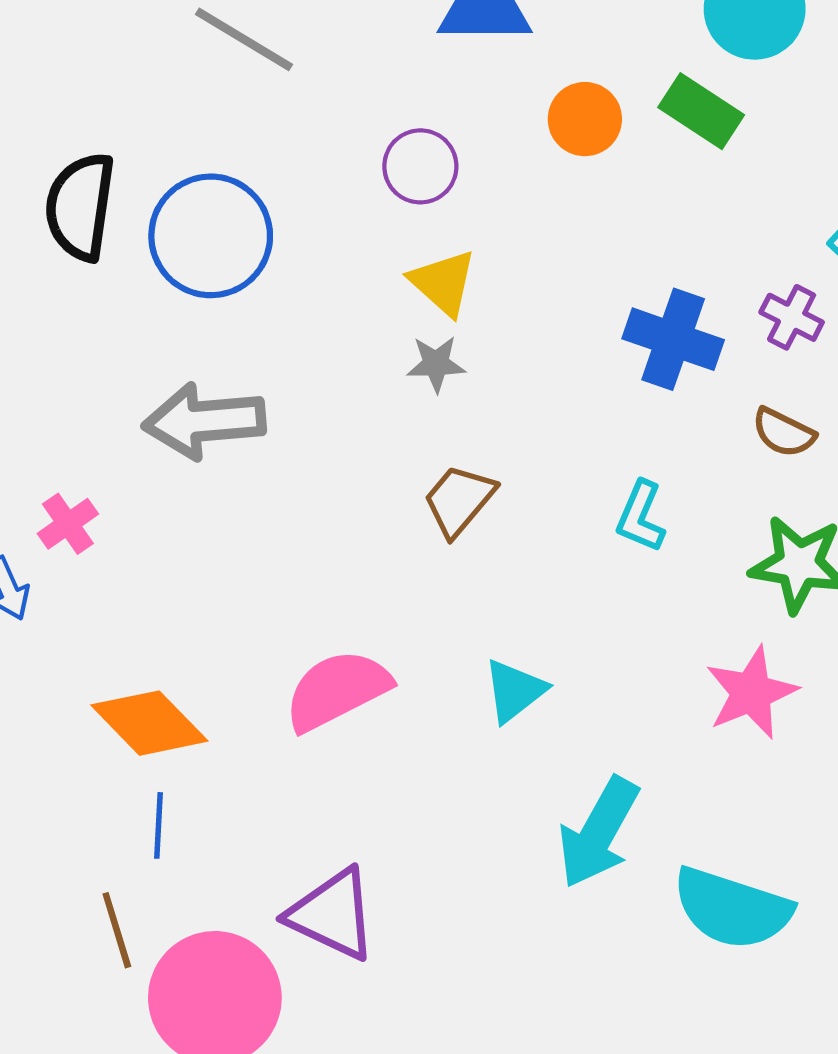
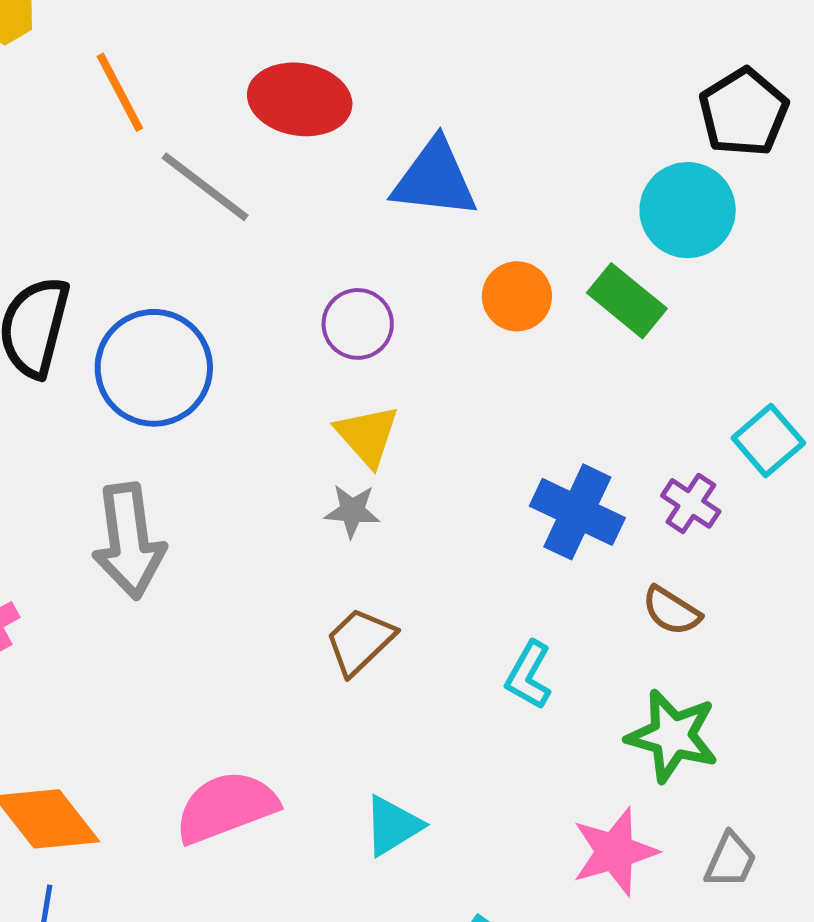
gray arrow: (204, 421) -> (129, 541), turned -99

